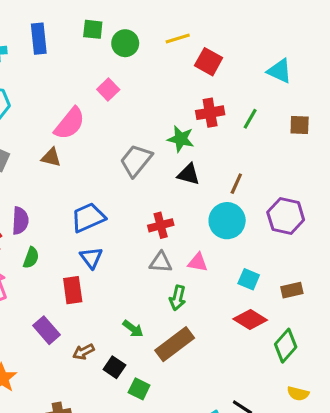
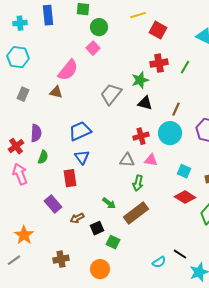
green circle: (125, 43) -> (99, 27), moved
green star: (181, 139) -> (140, 80), turned -30
red cross: (161, 225) -> (141, 136), moved
black square: (114, 367) -> (97, 228), turned 32

